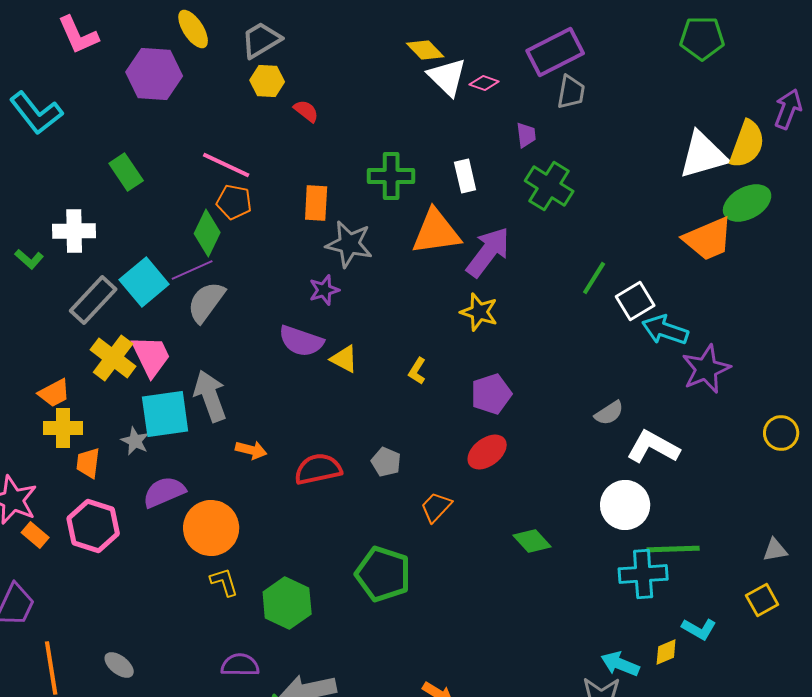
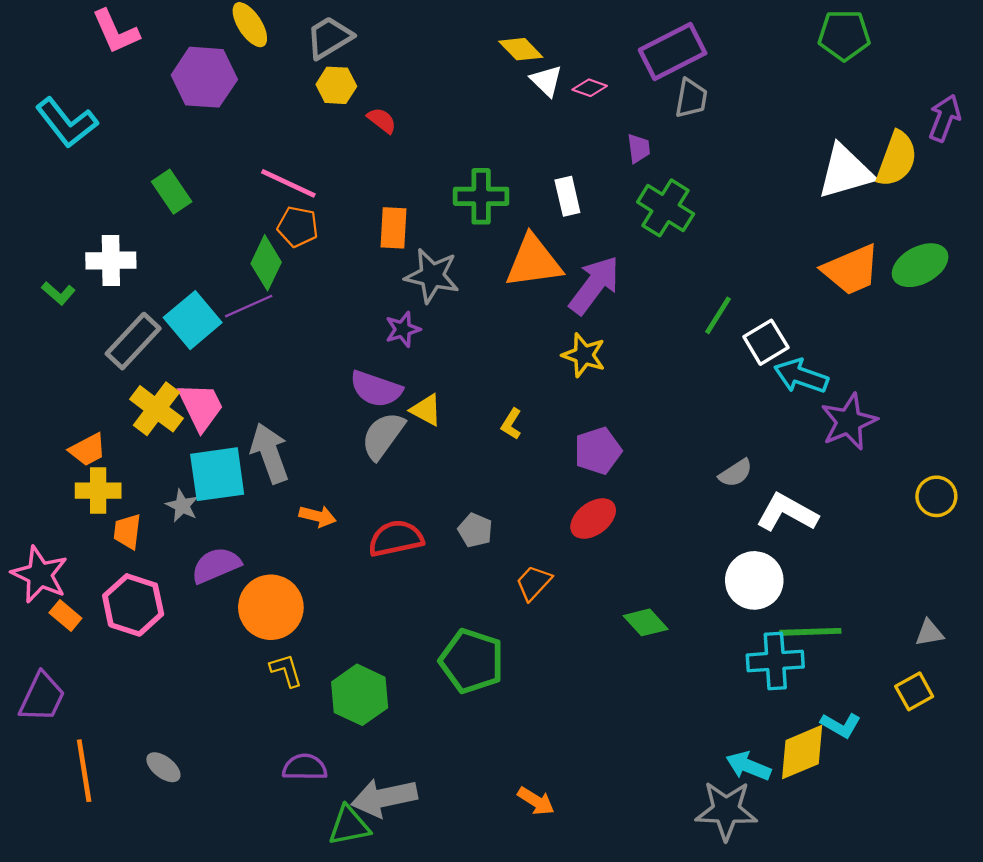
white triangle: (447, 77) -> (546, 81), size x0.7
green ellipse: (747, 203) -> (920, 265), moved
gray semicircle: (206, 302) -> (383, 436), moved
yellow diamond: (666, 652) -> (802, 752), size x1.8

